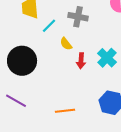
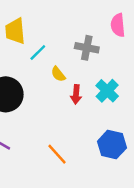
gray cross: (78, 17) -> (87, 48), moved
orange line: (65, 111) -> (57, 154), turned 54

